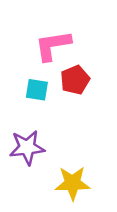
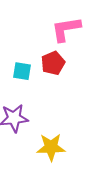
pink L-shape: (53, 45) -> (66, 29), moved

